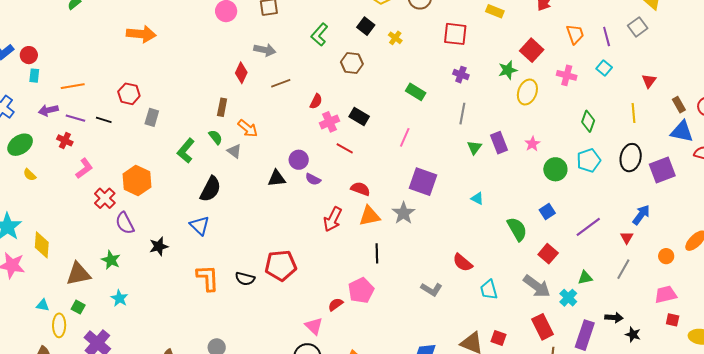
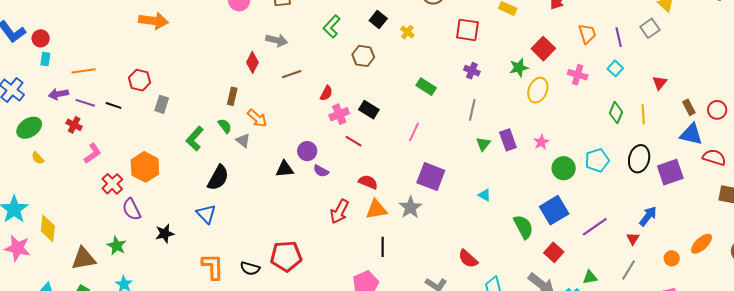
green diamond: (588, 121) -> (616, 113), moved
blue square: (547, 212) -> (554, 210), size x1.8

